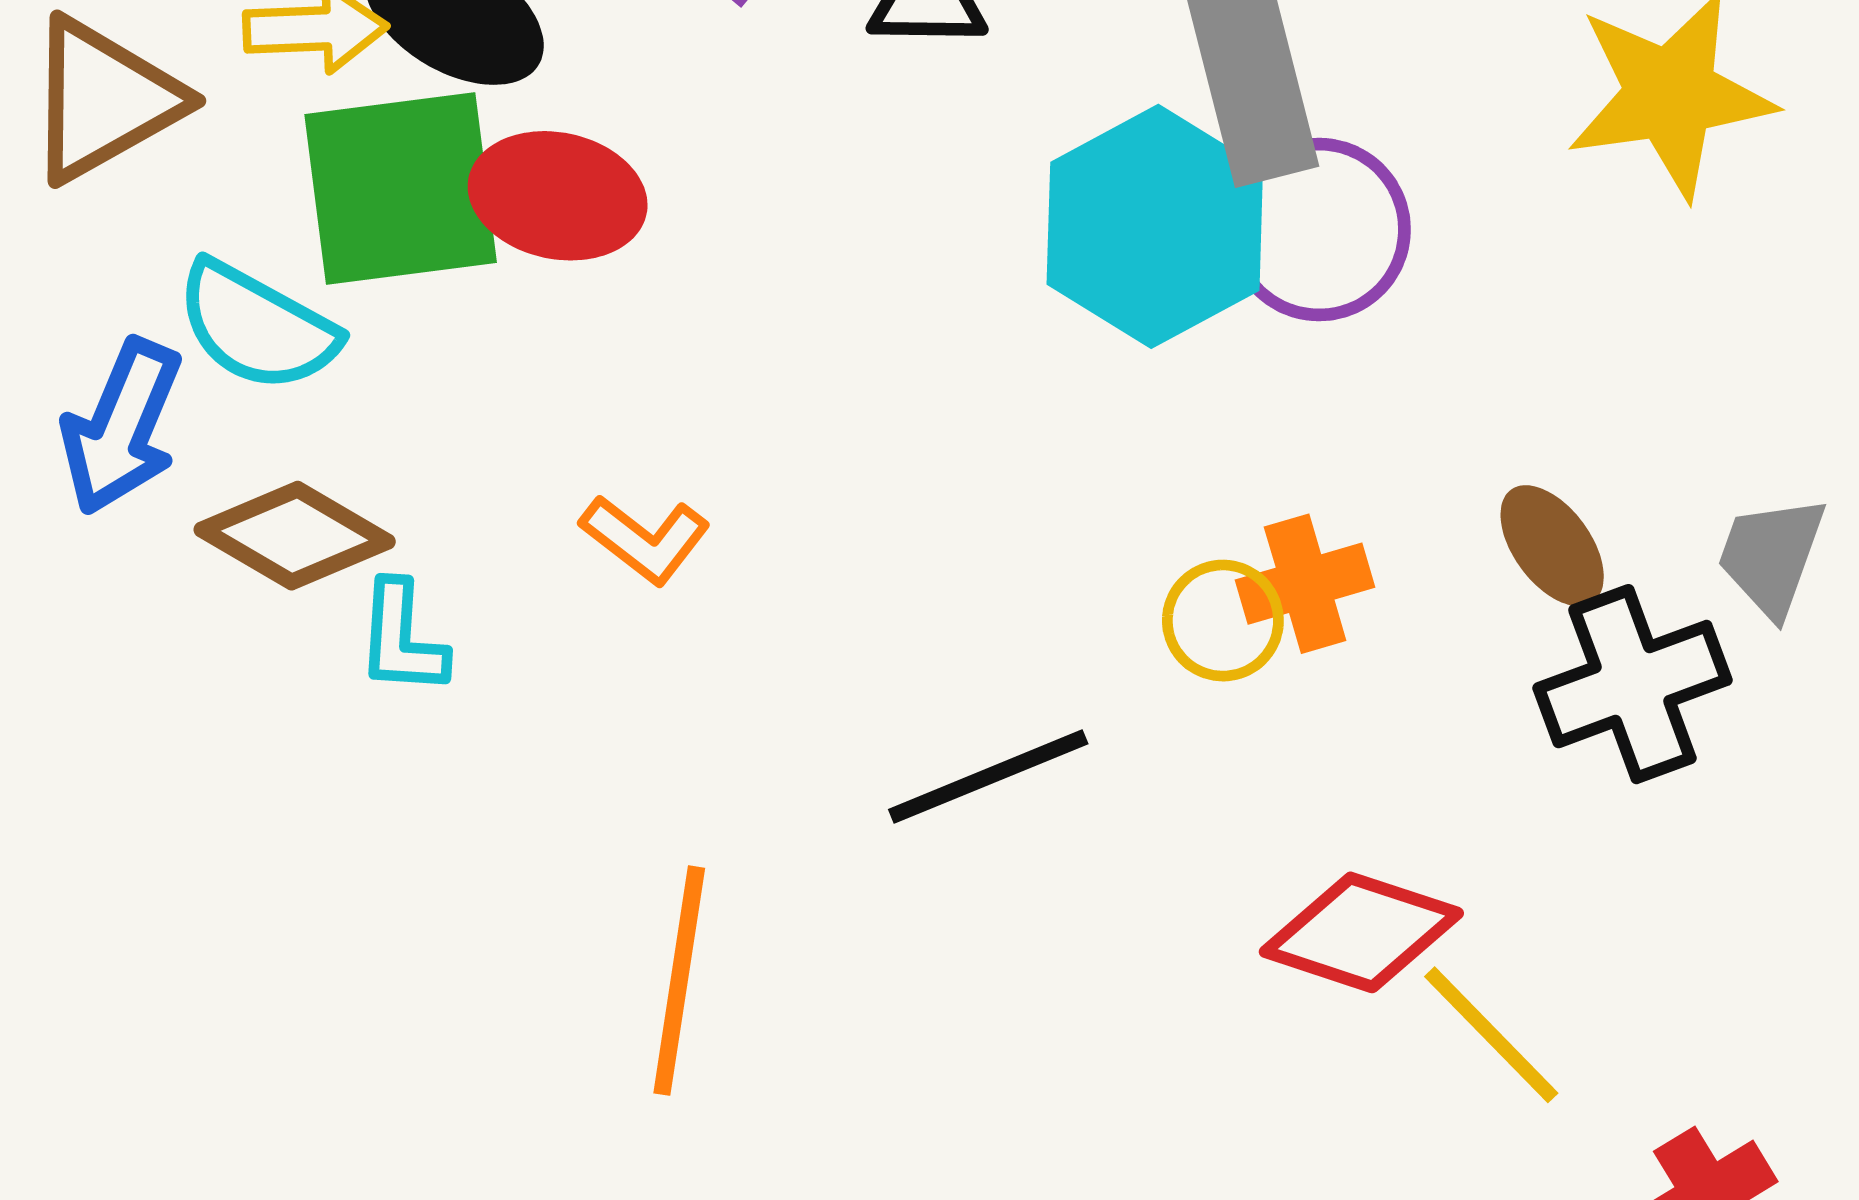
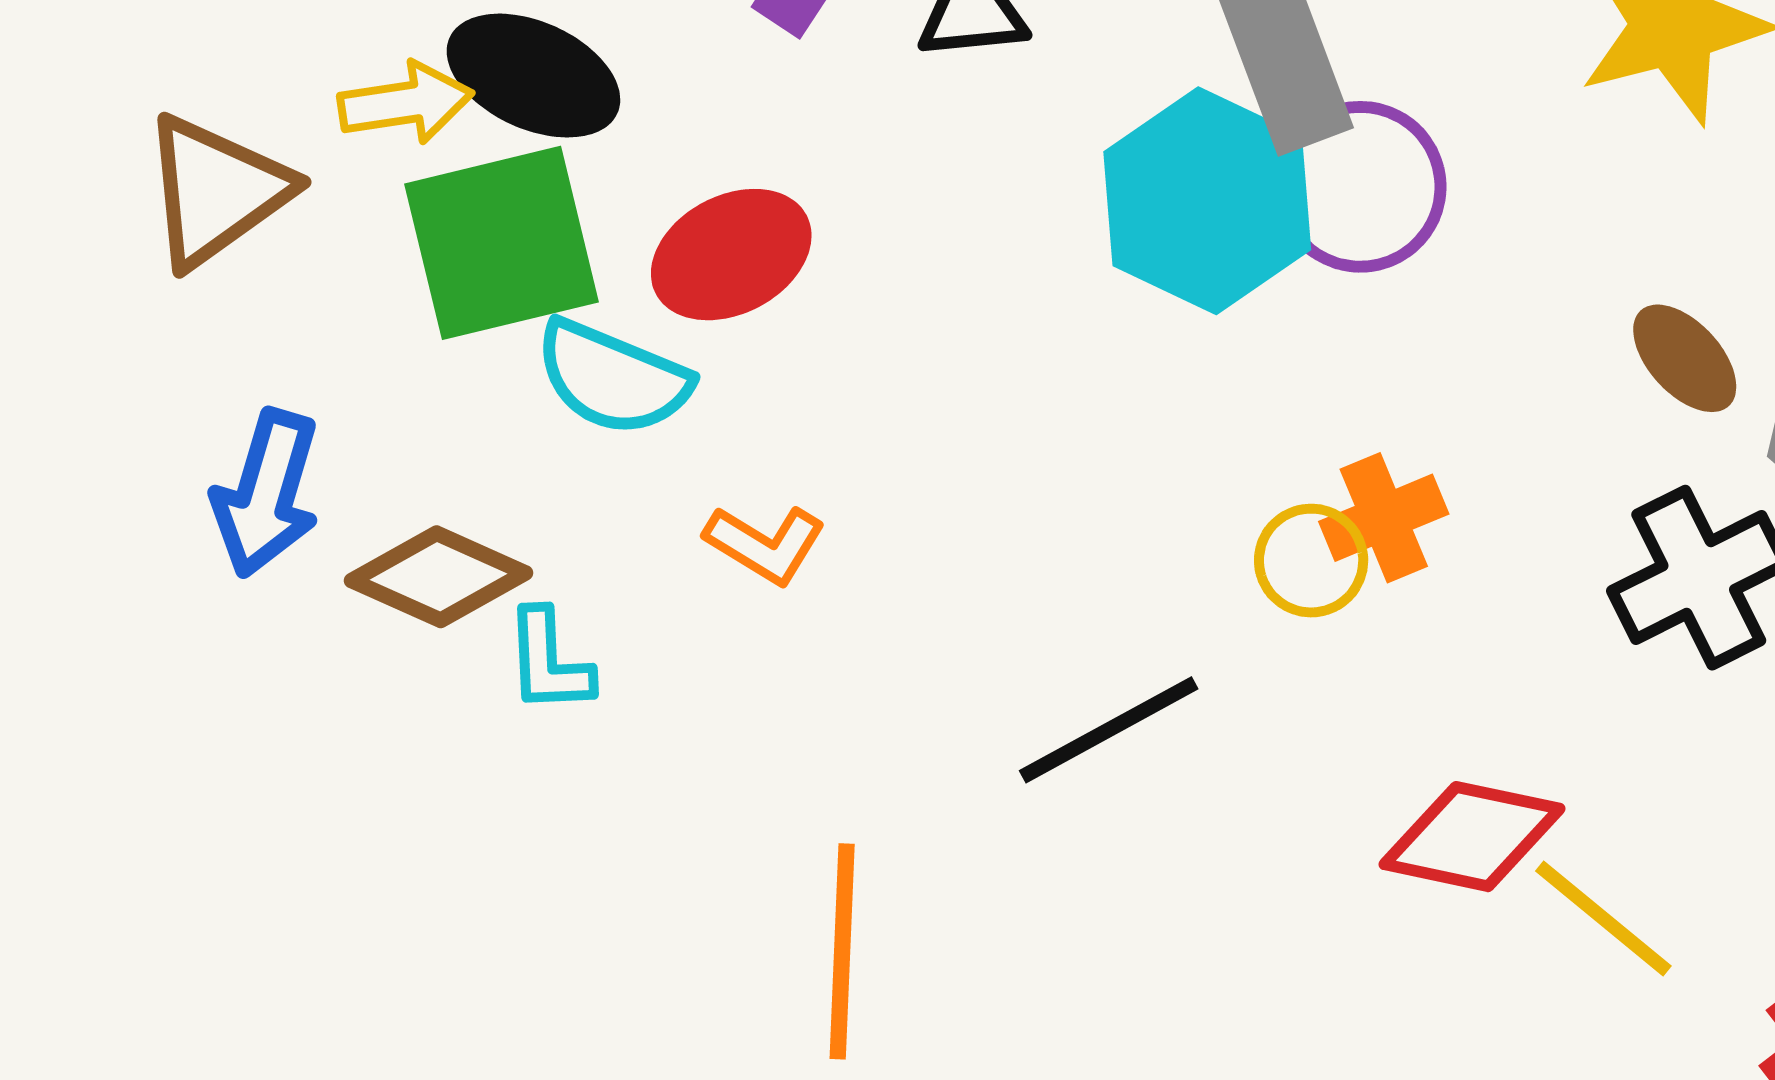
red ellipse: (558, 196) -> (731, 255), moved, turned -33
cyan semicircle: (257, 326) -> (613, 378), moved
brown ellipse: (1552, 546) -> (1685, 358), moved

